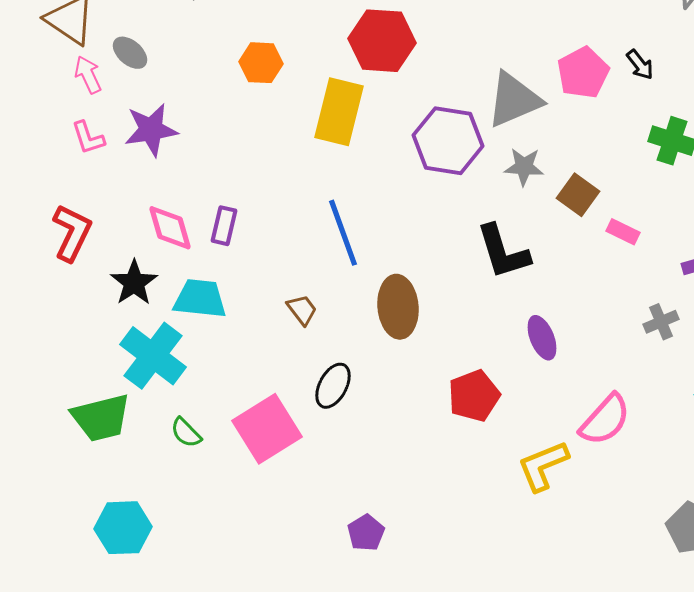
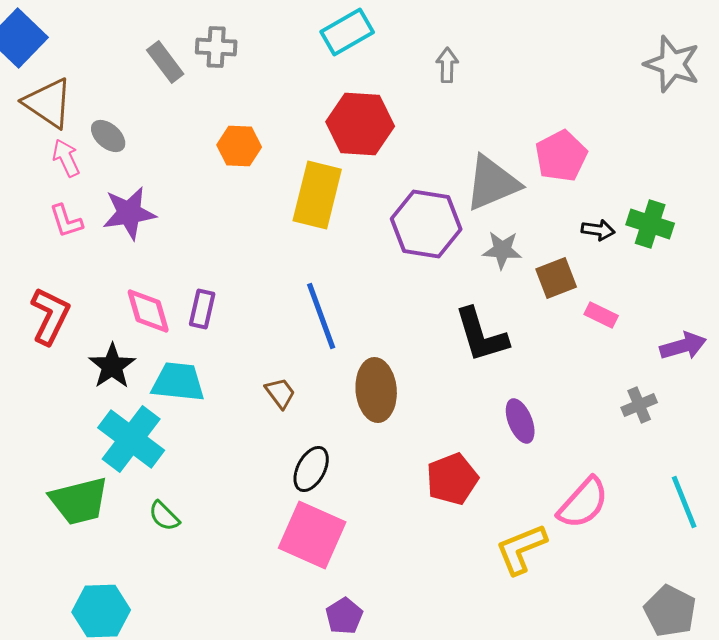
black arrow: (640, 65) -> (598, 230), moved, turned -44
brown square: (578, 195) -> (556, 278), turned 33
pink square: (267, 429) -> (312, 535), moved, turned -34

